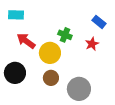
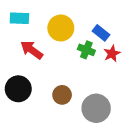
blue rectangle: (99, 22) -> (101, 33), moved
green cross: (65, 35) -> (86, 50), moved
yellow circle: (50, 53) -> (61, 28), moved

